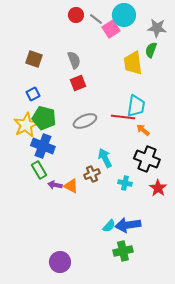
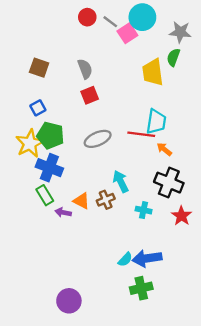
orange triangle: (71, 186) -> (82, 201), moved

